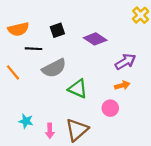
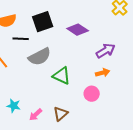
black square: (57, 30) -> (43, 22), size x1.5
brown triangle: (77, 130) -> (61, 114), size x0.7
pink arrow: (50, 131) -> (36, 115), turned 48

